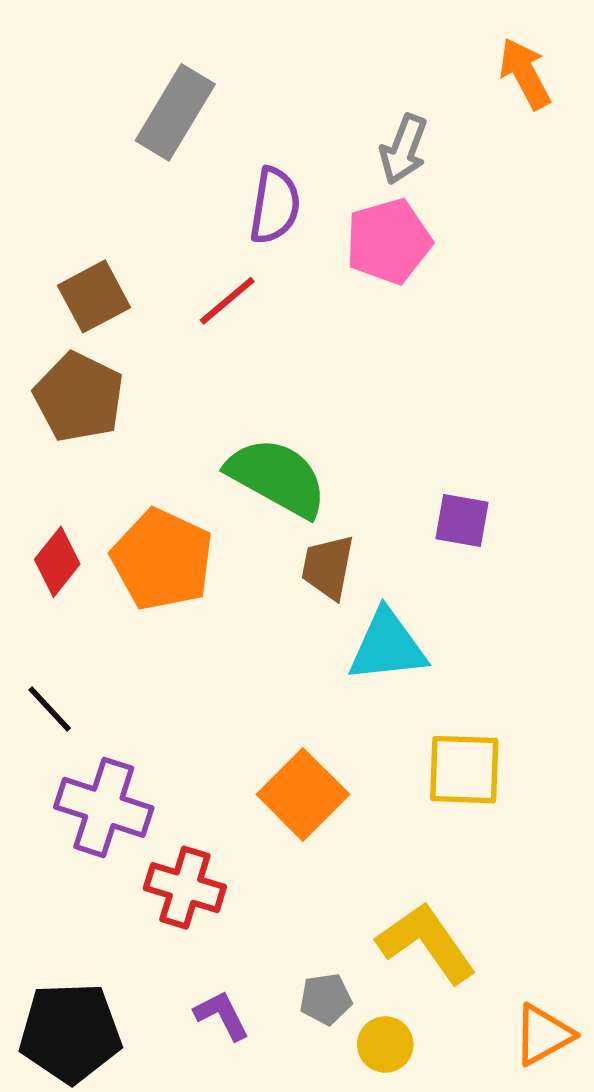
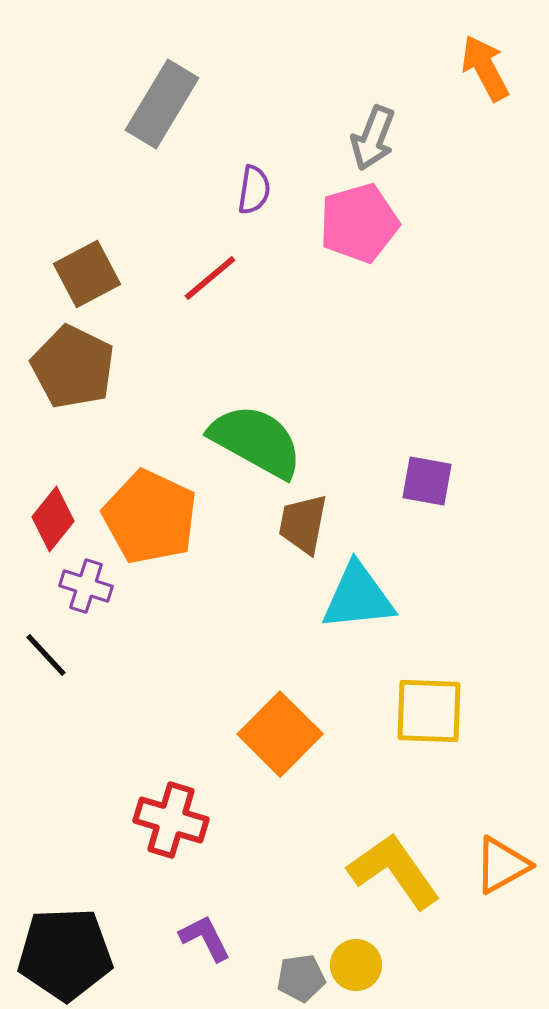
purple semicircle: (275, 206) -> (254, 190), size x0.7
purple cross: (104, 807) -> (86, 586), moved, size x0.6
gray pentagon: (326, 999) -> (301, 978), moved
orange triangle: (543, 1035) -> (502, 865), moved

